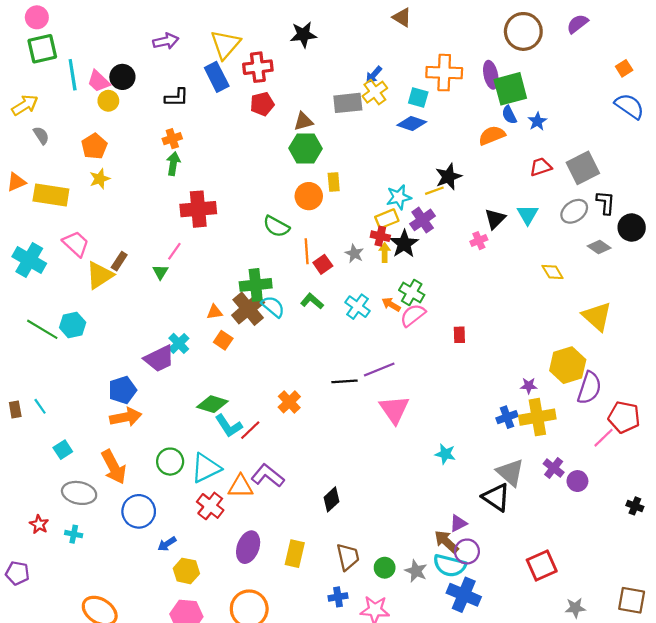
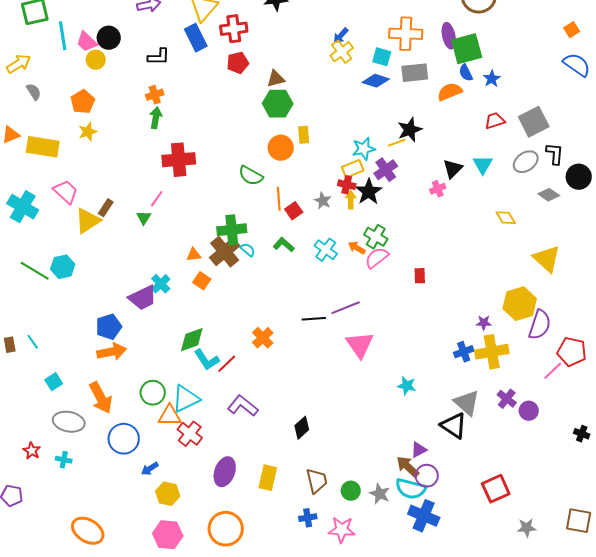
gray rectangle: (348, 103) -> (415, 73), moved
cyan semicircle: (273, 307) -> (248, 250), size x0.7
green diamond: (212, 404) -> (192, 340), turned -36
orange triangle: (241, 486) -> (170, 416), moved

